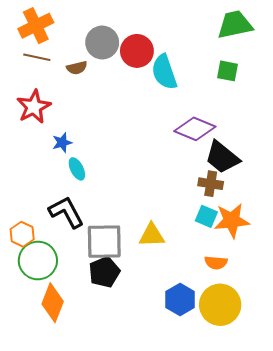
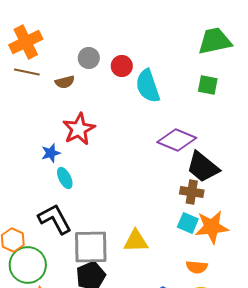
gray circle: (102, 43) -> (89, 58), size x0.7
red circle: (137, 51) -> (122, 66), size x0.7
red star: (34, 107) -> (79, 129), moved

